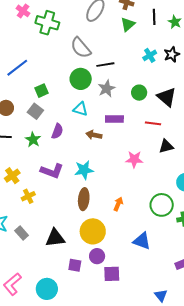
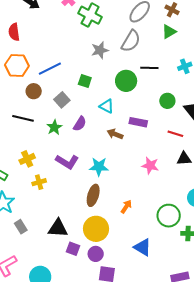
gray semicircle: (81, 48) -> (131, 41), moved, turned -120
black line: (105, 65) -> (149, 68), moved
blue line: (17, 68) -> (50, 69), moved
green circle: (81, 79) -> (126, 81), moved
gray star: (107, 89) -> (100, 50), moved
green square: (42, 91) -> (85, 81), moved, turned 32
gray rectangle: (22, 233) -> (21, 227), moved
purple square: (75, 265) -> (73, 249), moved

